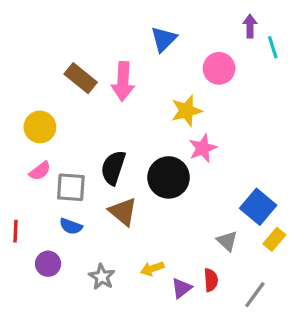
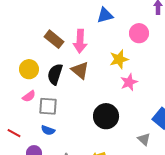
blue triangle: (164, 39) -> (105, 15), turned 30
black semicircle: (113, 168) -> (55, 74), moved
black circle: (169, 177) -> (106, 116), moved
brown triangle: (123, 212) -> (80, 70), moved
red line: (16, 231) -> (14, 133), turned -64

